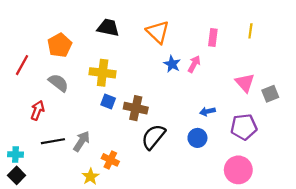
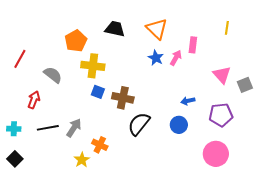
black trapezoid: (108, 28) -> (115, 29), moved
orange triangle: (158, 32) -> (157, 29), moved
pink rectangle: (213, 38) -> (193, 45), moved
orange pentagon: (60, 45) -> (76, 41), moved
cyan cross: (15, 154) -> (14, 129), moved

